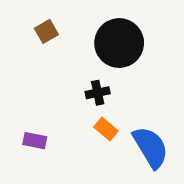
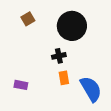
orange rectangle: (106, 129) -> (64, 78), turned 40

